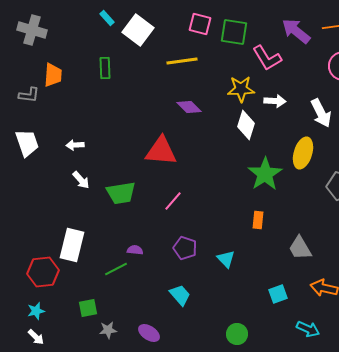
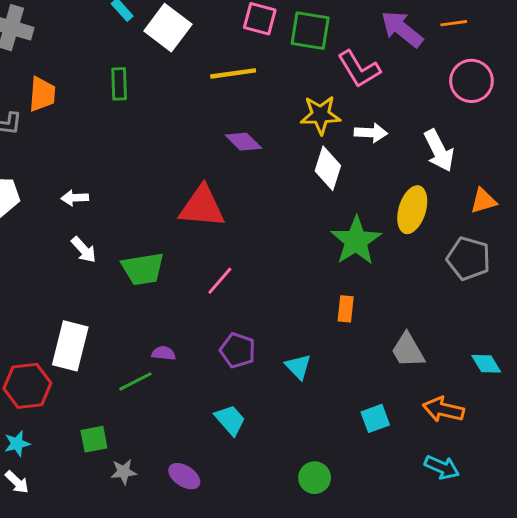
cyan arrow: (308, 329) -> (442, 467), moved

